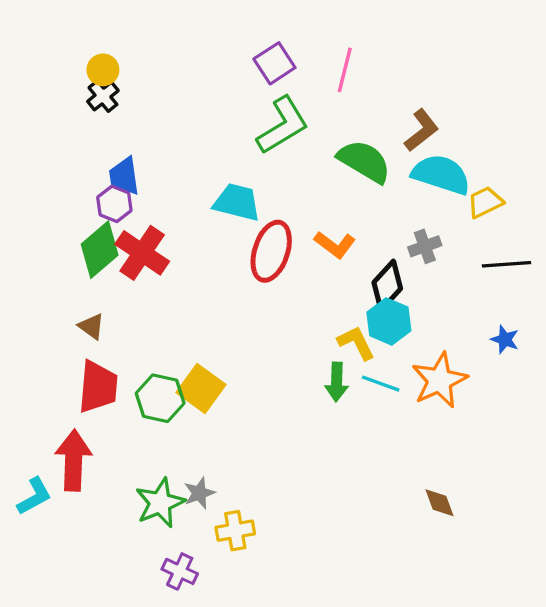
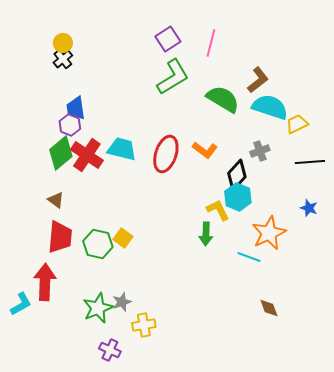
cyan trapezoid: (237, 202) -> (122, 149), moved
cyan line: (381, 384) -> (249, 257), moved
yellow square: (201, 388) -> (123, 238), size x0.7

